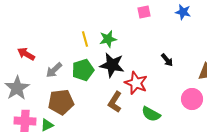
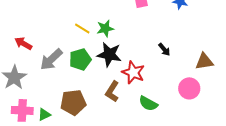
yellow line: (85, 39) -> (82, 28), turned -42
gray arrow: (54, 70) -> (51, 59), size x1.4
brown pentagon: (61, 102) -> (73, 102), moved

